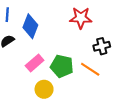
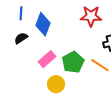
green pentagon: (62, 66) -> (73, 62), turned 30

